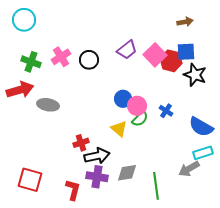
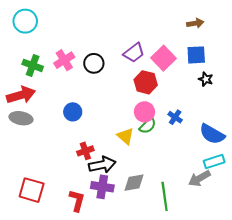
red hexagon: (171, 61) -> (146, 82), moved
black star: (195, 75) -> (206, 79), size x0.6
blue circle: (123, 99) -> (73, 112), moved
gray ellipse: (48, 105) -> (21, 118), moved

